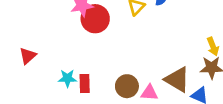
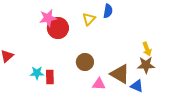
brown circle: (127, 86) -> (85, 62), moved

